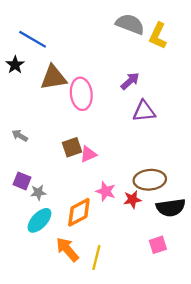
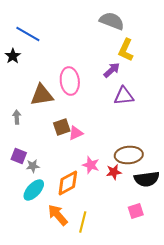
yellow L-shape: (158, 36) -> (126, 50), moved
brown triangle: (53, 78) -> (42, 95), moved
gray arrow: (20, 136) -> (17, 117), turned 56

